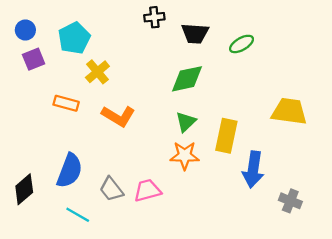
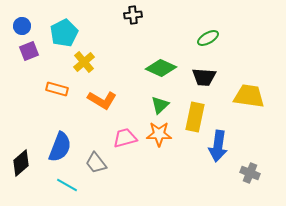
black trapezoid: (195, 33) -> (204, 77), moved
green diamond: (187, 79) -> (161, 68), turned 36
pink trapezoid: (147, 190) -> (125, 138), moved

